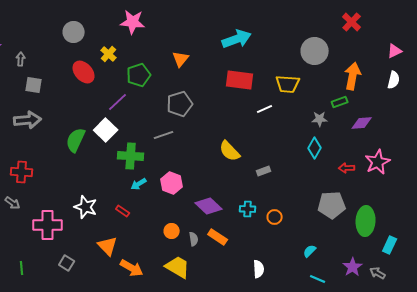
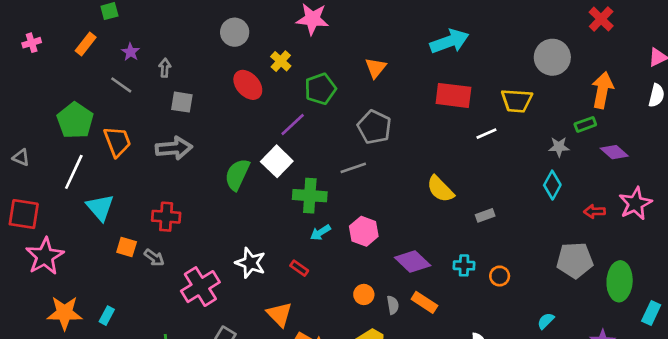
gray pentagon: (180, 104) -> (374, 127), turned -30
purple diamond: (362, 123) -> (614, 152), turned 45
pink cross: (48, 225) -> (200, 287), turned -32

